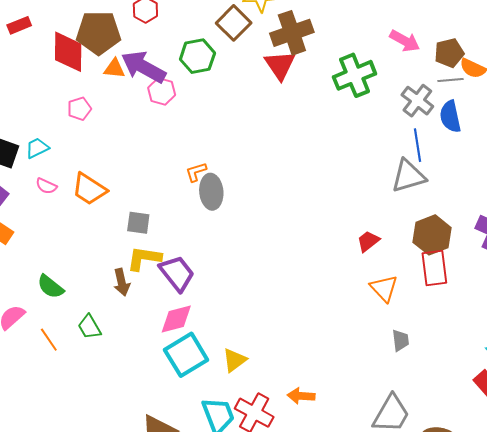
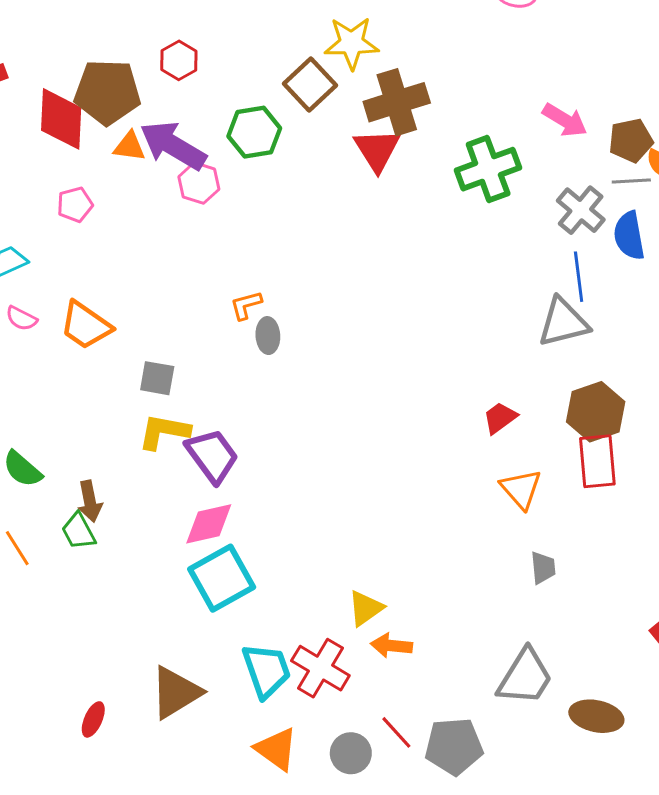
gray ellipse: (211, 192) -> (268, 336), size x0.7
brown arrow: (122, 282) -> (90, 501), moved
yellow triangle: (235, 360) -> (366, 608), moved

